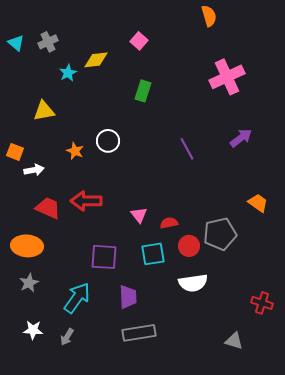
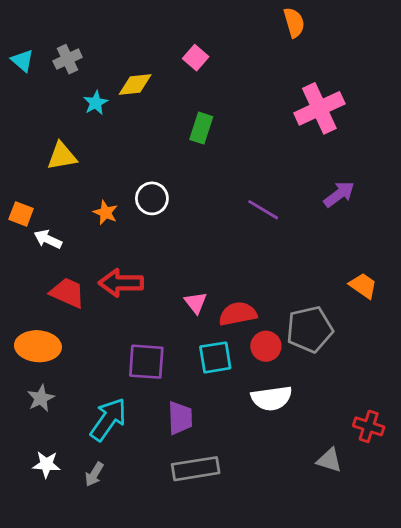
purple line: (187, 149) -> (263, 210), turned -30
white arrow: (34, 170) -> (48, 239), turned -144
red semicircle: (169, 223) -> (238, 314), size x1.5
gray triangle: (234, 341) -> (329, 460), moved

